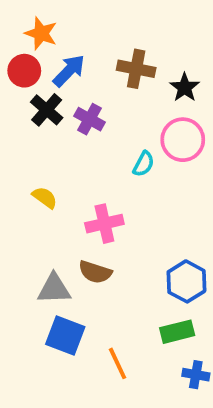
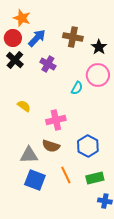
black cross: (47, 110) -> (15, 60), moved
blue hexagon: (186, 281) -> (88, 146), moved
orange line: (117, 363) -> (66, 175), moved

